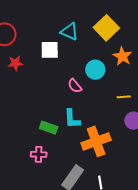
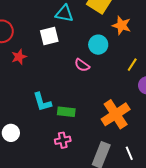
yellow line: (124, 97) -> (132, 65), turned -40
cyan L-shape: (72, 119) -> (42, 102), moved

